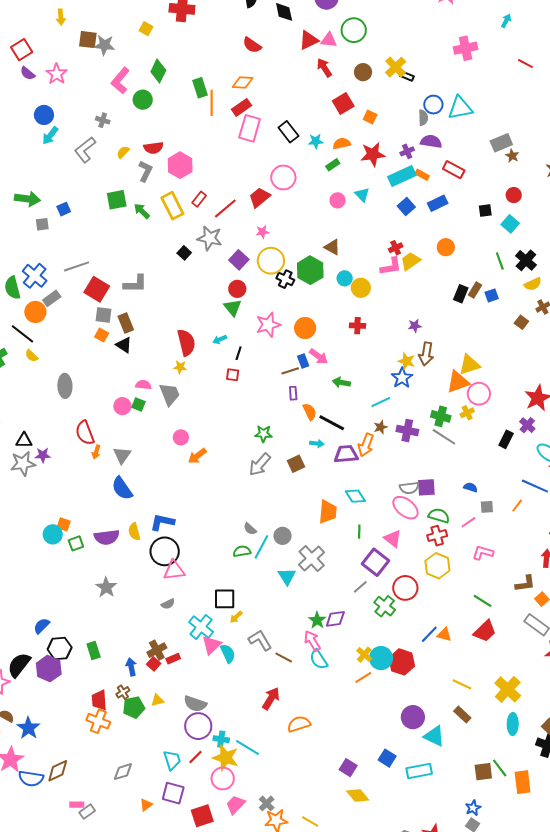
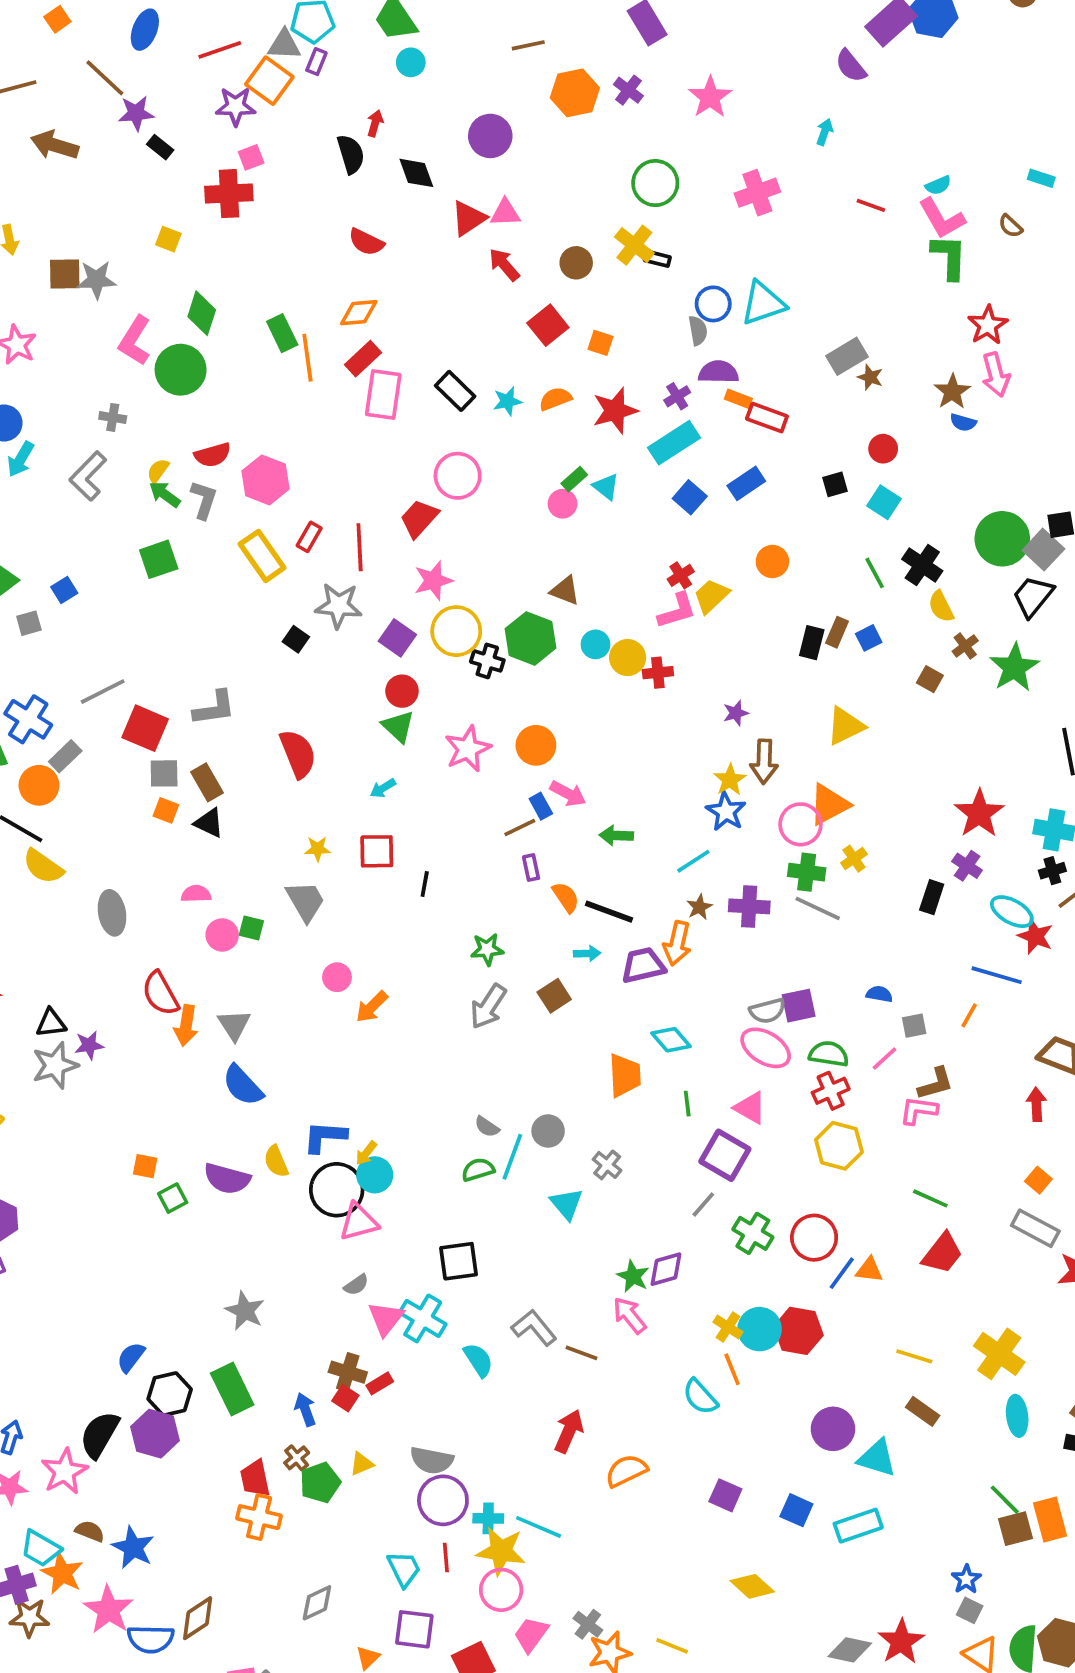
green circle: (354, 30) -> (655, 183), moved
green circle: (143, 100) -> (181, 370), size x1.4
green rectangle: (333, 165) -> (574, 479), moved
orange rectangle: (422, 175) -> (738, 399), moved
red line: (225, 208) -> (360, 547), turned -45
green arrow: (142, 211) -> (165, 494), moved
pink star: (262, 232) -> (433, 581), size x1.5
yellow semicircle: (533, 284) -> (941, 607), turned 96
red cross: (357, 326) -> (658, 673), moved
red semicircle: (186, 343) -> (298, 754), moved
black line: (239, 353) -> (425, 884), moved
yellow semicircle: (31, 356) -> (43, 866), size x1.6
yellow star: (407, 361) -> (730, 780), turned 30
yellow triangle: (469, 365) -> (845, 726), moved
red square: (233, 375) -> (377, 851), moved, size x1.5
pink semicircle: (143, 385) -> (196, 894), moved
pink circle: (479, 394) -> (801, 824), moved
orange arrow: (96, 452) -> (186, 1025), size x1.5
cyan circle: (53, 534) -> (375, 1175), moved
purple semicircle: (107, 537) -> (227, 1179), turned 30
gray cross: (312, 558) -> (607, 1165), size x0.6
brown L-shape: (525, 584) -> (936, 1084), moved
gray star: (106, 587) -> (245, 1311), moved
red circle: (405, 588) -> (814, 1238), moved
yellow arrow: (236, 617) -> (366, 1153), moved
pink triangle: (212, 645) -> (386, 1318), moved
green rectangle: (94, 650) -> (232, 1389), size x1.5
brown cross: (157, 650) -> (348, 1372), turned -36
cyan semicircle: (319, 660) -> (700, 1397), moved
orange line: (363, 678) -> (732, 1369), turned -72
red line: (195, 757) -> (446, 1558), turned -42
purple square: (348, 768) -> (725, 1495), moved
brown square: (483, 772) -> (1015, 1529), moved

